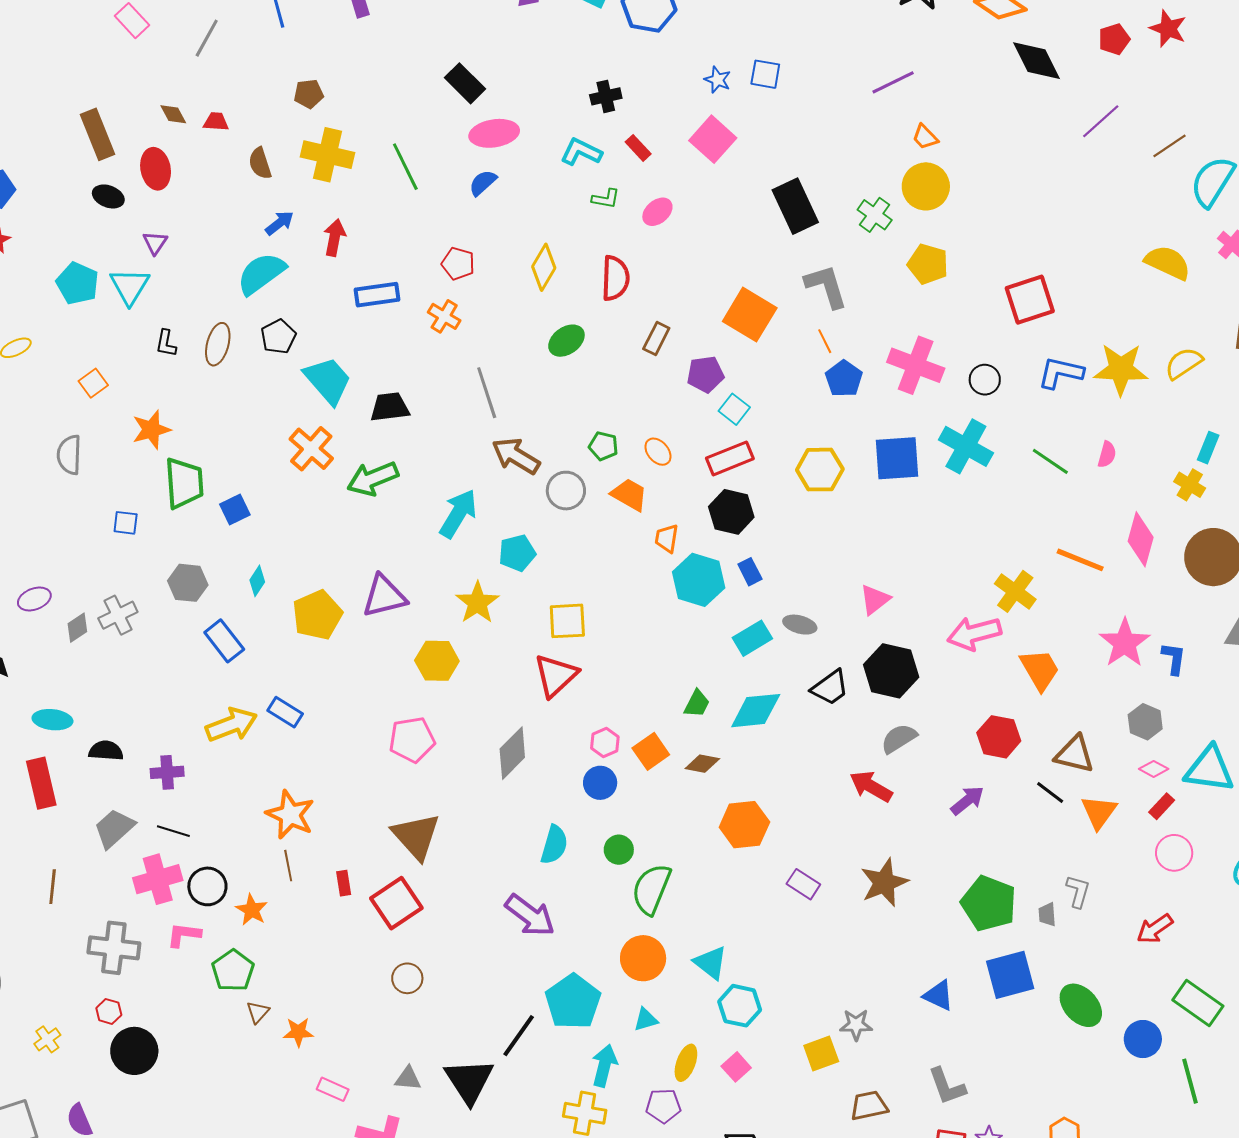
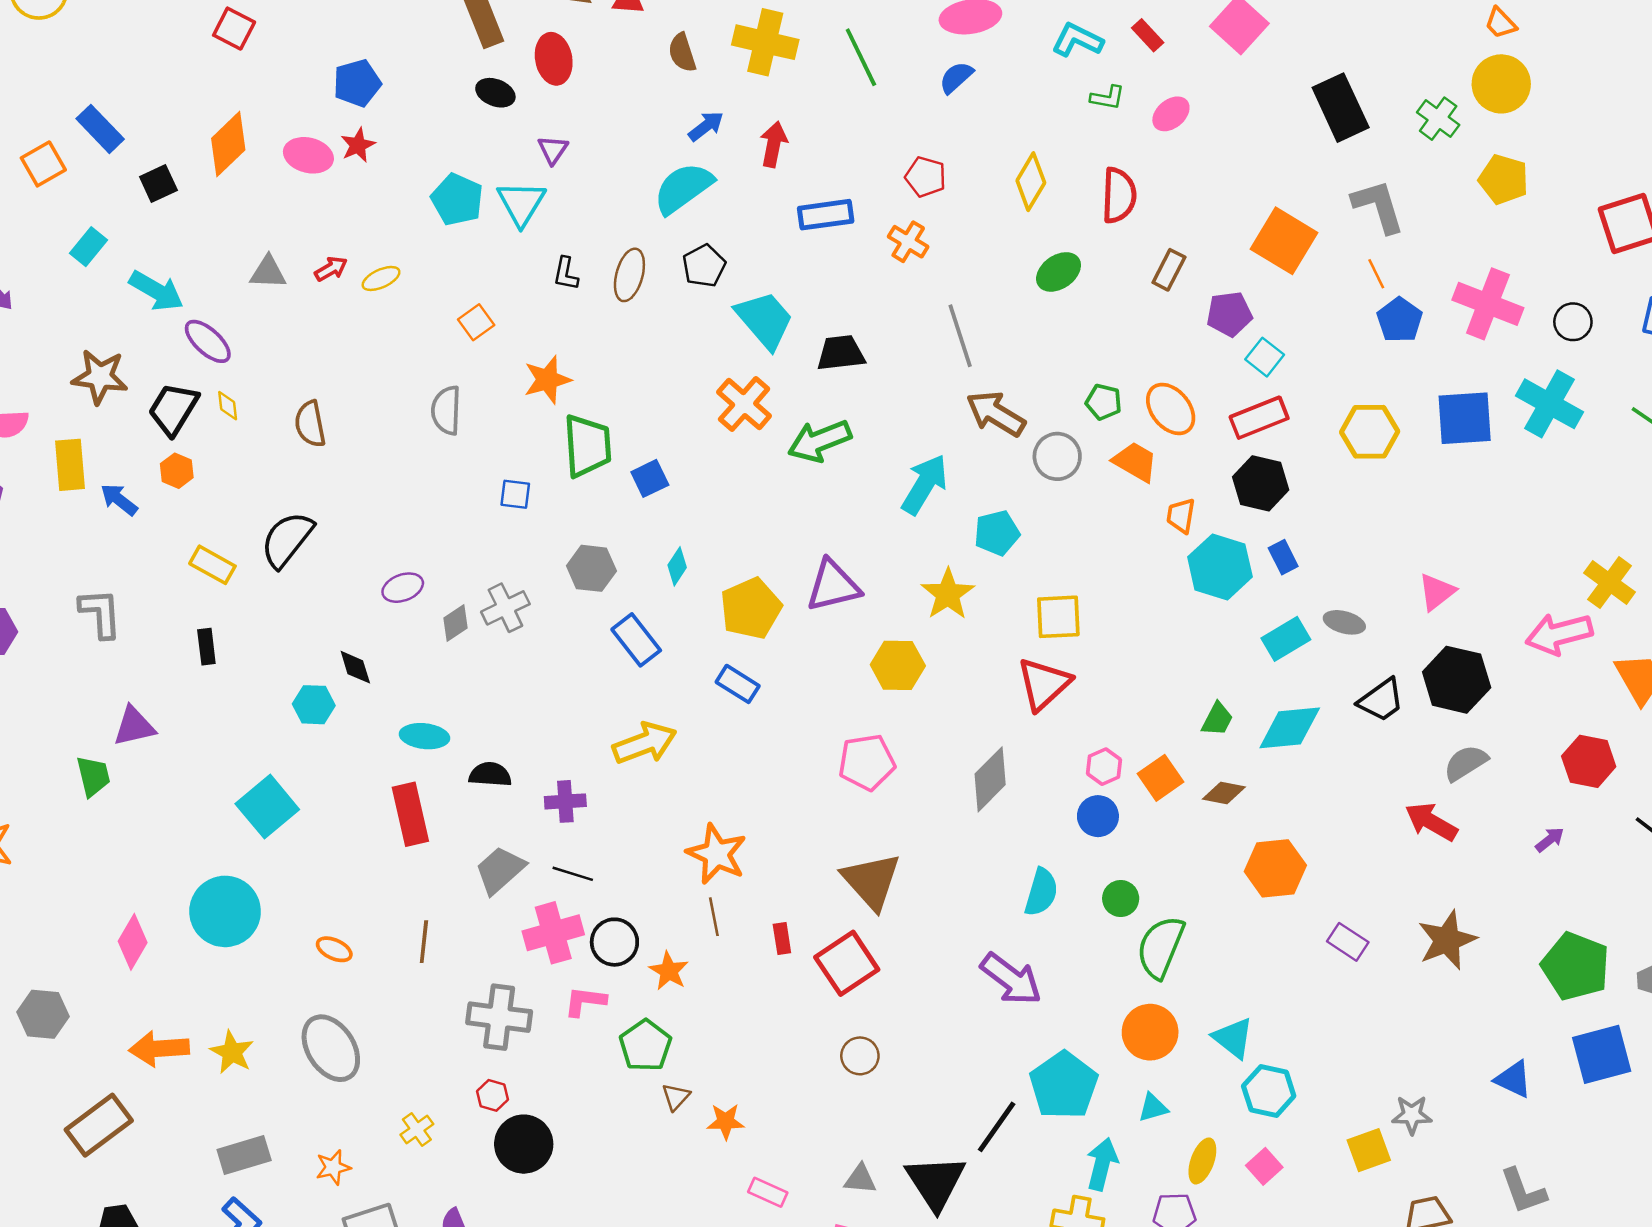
orange ellipse: (658, 452) -> (1171, 409), size x1.5
blue rectangle: (285, 712) -> (738, 684), moved
purple arrow: (967, 801) -> (1550, 840), size x0.7

